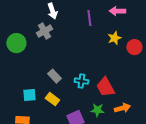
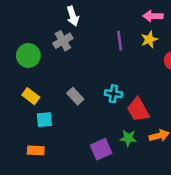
purple line: (89, 18) -> (120, 41), moved
yellow star: (114, 38) -> (149, 39), moved
cyan cross: (81, 81) -> (113, 94), moved
yellow rectangle: (52, 99) -> (31, 96), moved

